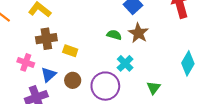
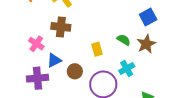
yellow rectangle: (70, 51) -> (97, 49), moved, turned 40

